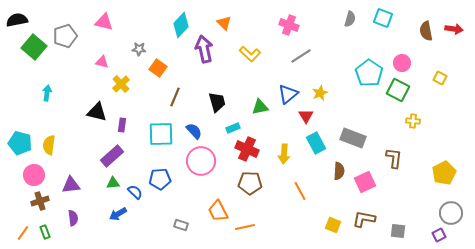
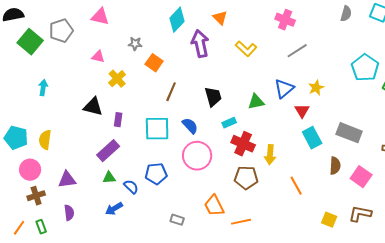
yellow arrow: (284, 154) -> (270, 155), moved
pink square: (365, 182) -> (361, 177), turned -30

